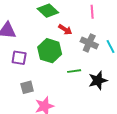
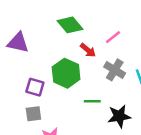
pink line: (92, 12) -> (113, 37), moved, turned 48
purple square: (19, 58) -> (35, 87), moved

